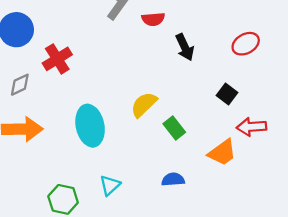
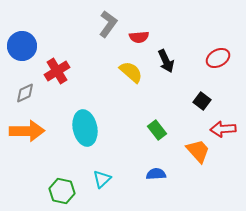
yellow semicircle: (144, 105) -> (131, 72), moved, turned 85
orange trapezoid: (222, 153) -> (198, 151), turned -96

